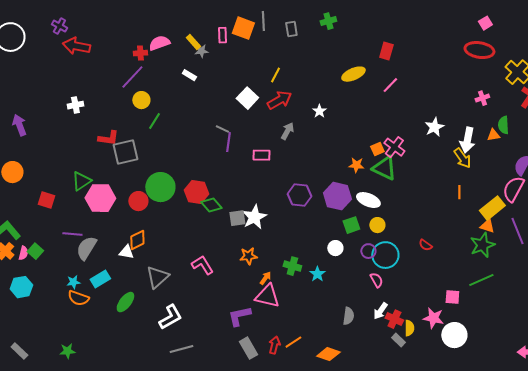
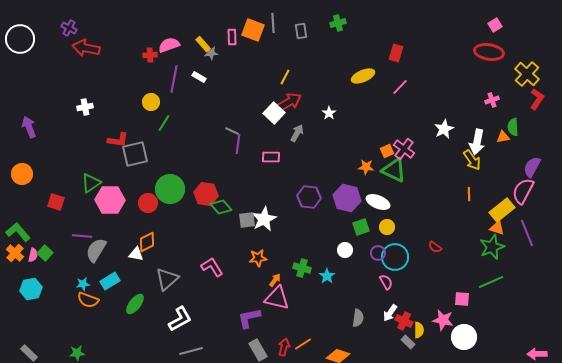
purple line: (132, 77) -> (174, 79), moved, turned -32
white square: (247, 98) -> (274, 113), moved

